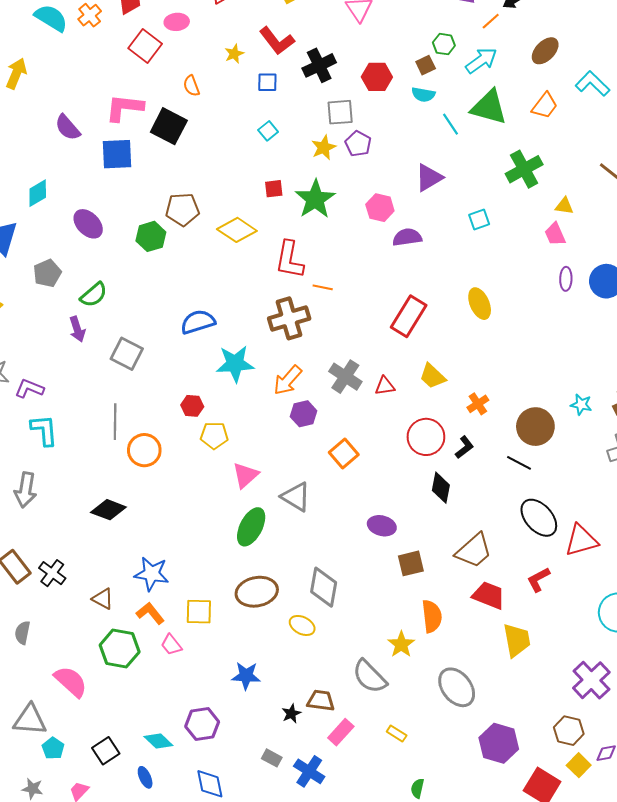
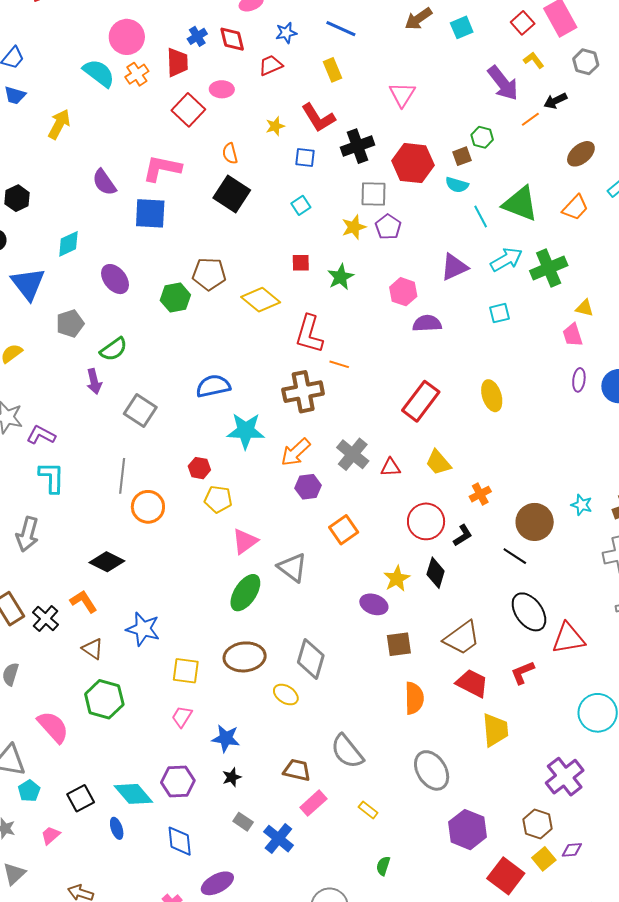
cyan arrow: (481, 60) -> (506, 259), moved
red hexagon: (377, 77) -> (413, 163), size x1.4
black square: (169, 126) -> (232, 194), moved
green star: (315, 199) -> (340, 277), size x0.7
orange L-shape: (150, 613) -> (84, 602), moved
yellow star: (401, 644) -> (397, 579), moved
pink trapezoid: (171, 645) -> (182, 717), moved, turned 65
black star: (291, 714) -> (232, 777), moved
cyan diamond: (158, 741) -> (133, 794), size x1.4

